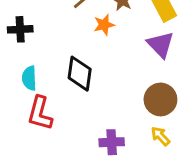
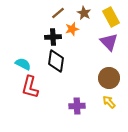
black cross: (20, 29) -> (53, 37), moved
cyan semicircle: (29, 78) -> (23, 64), turned 119

